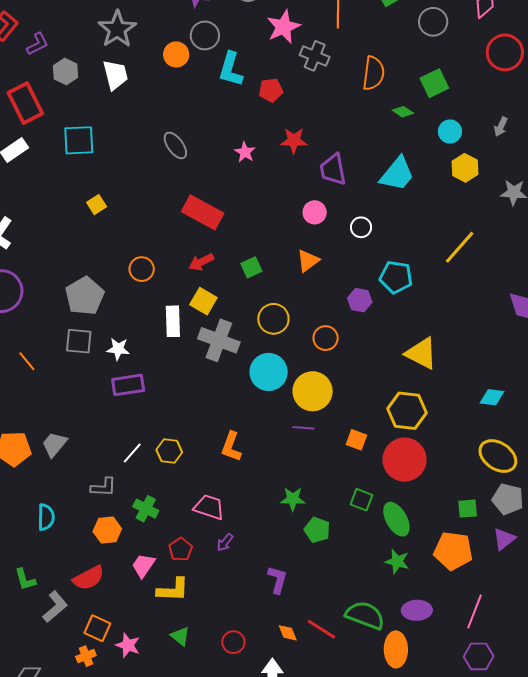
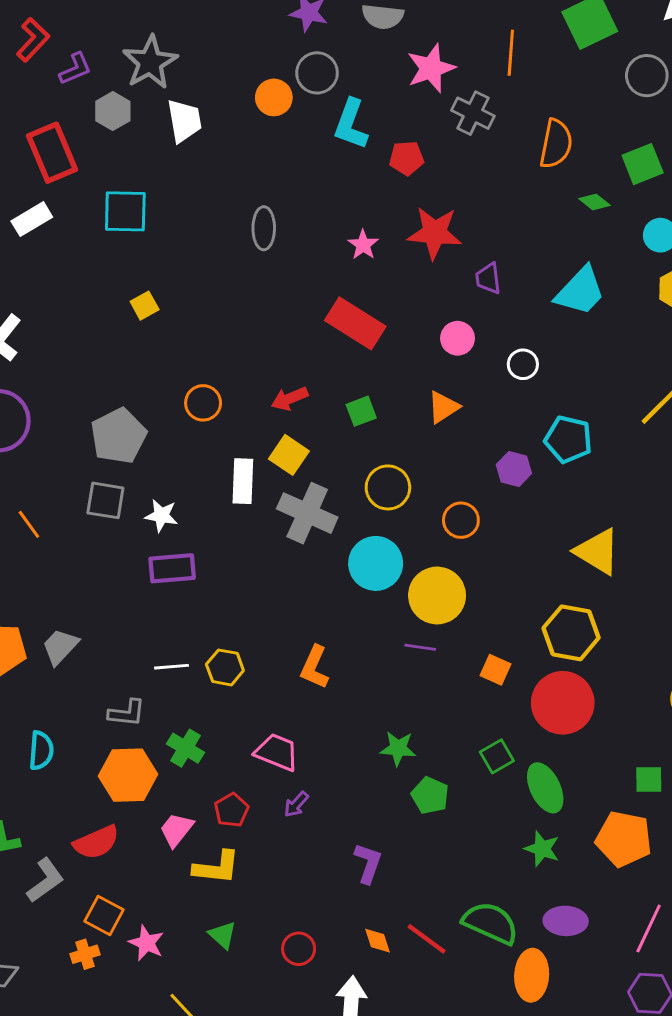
gray star: (117, 29) -> (150, 62), moved
red star: (294, 141) -> (435, 233), size x1.4
gray ellipse: (175, 145) -> (264, 228), turned 32
purple trapezoid: (333, 170) -> (488, 278), size x0.7
red rectangle: (203, 212) -> (355, 323), moved
white line: (132, 453) -> (171, 667), turned 40
green square: (362, 500) -> (497, 756), turned 35
orange hexagon: (107, 530) -> (128, 775), size x1.4

